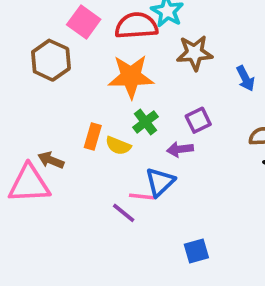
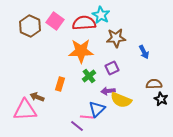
brown hexagon: (51, 60) -> (30, 26), moved
purple square: (198, 120) -> (112, 68), moved
yellow semicircle: (118, 146) -> (121, 100), moved, size x1.5

